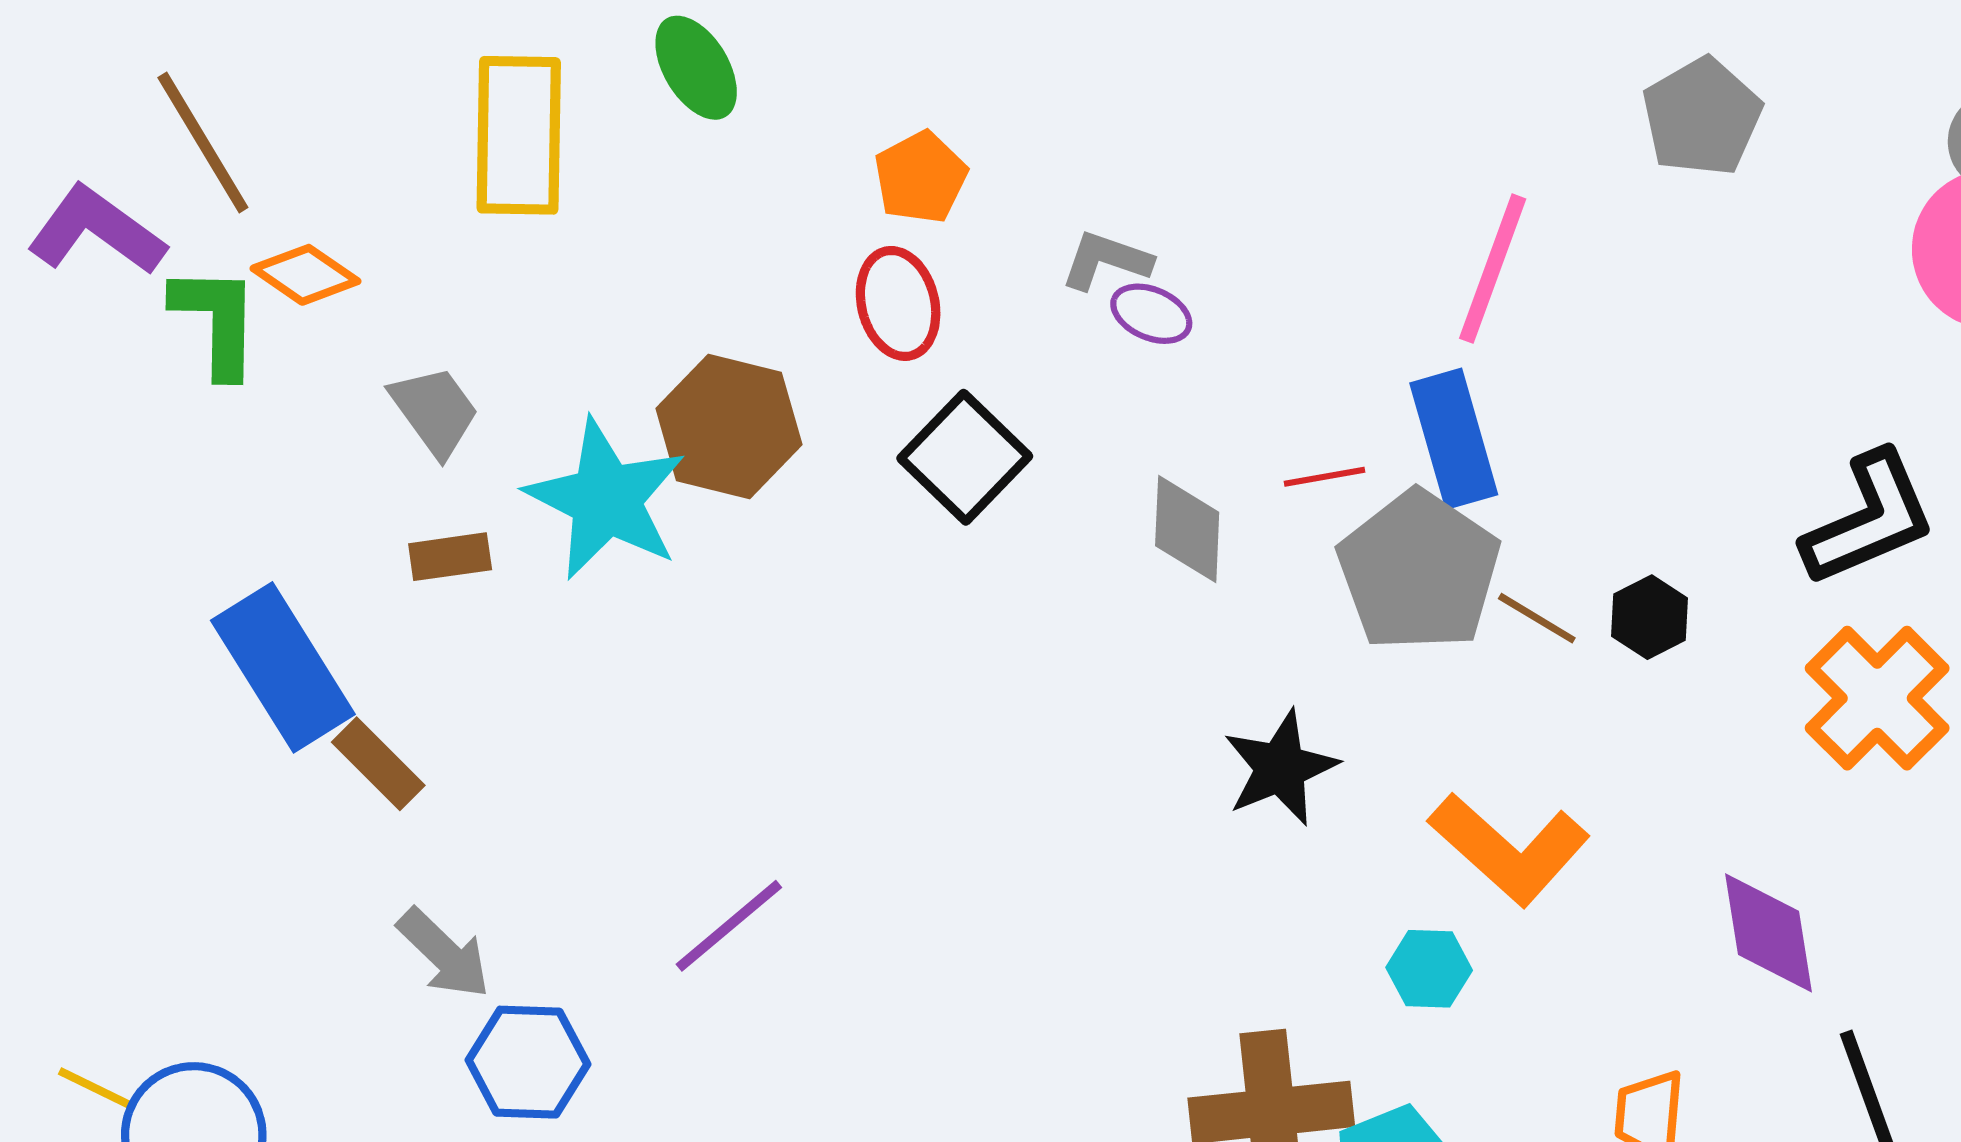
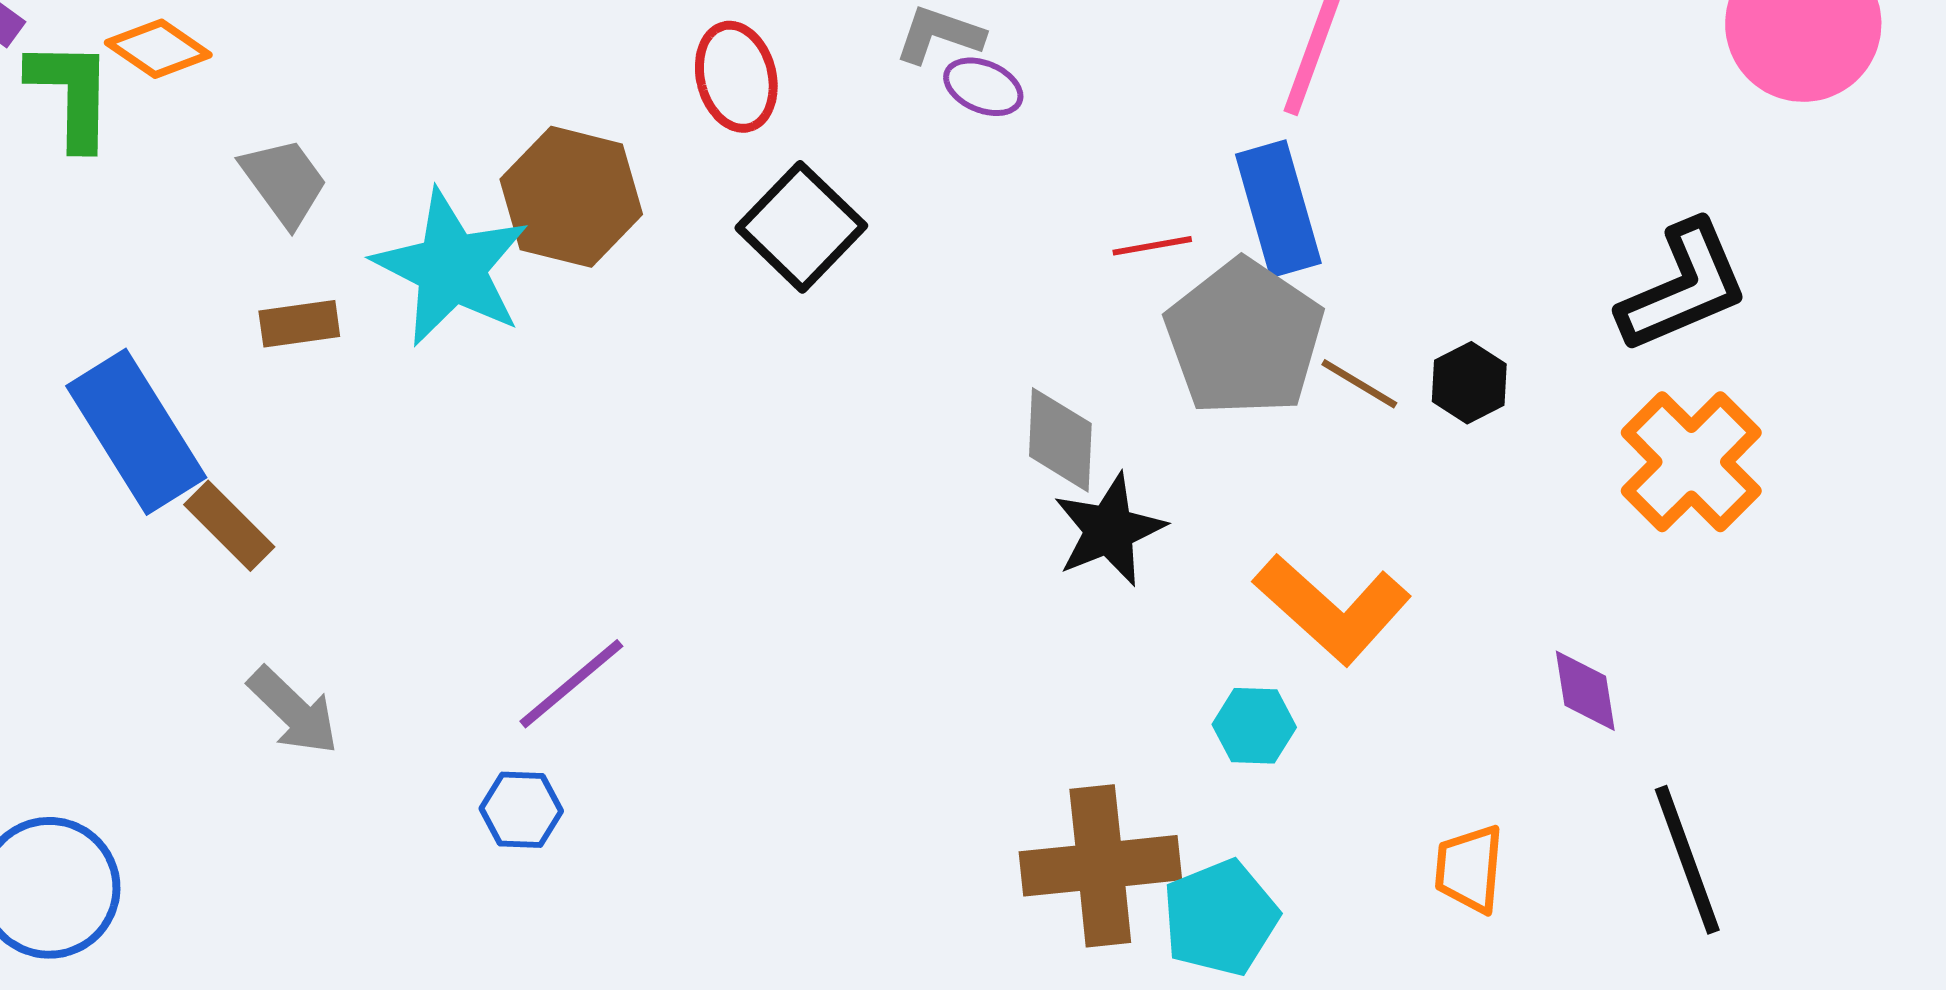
gray diamond: (1187, 529) -> (1060, 440), moved
purple diamond: (1768, 933) -> (1585, 691), size x0.7
blue hexagon: (528, 1062) -> (521, 810), moved, size x0.7

